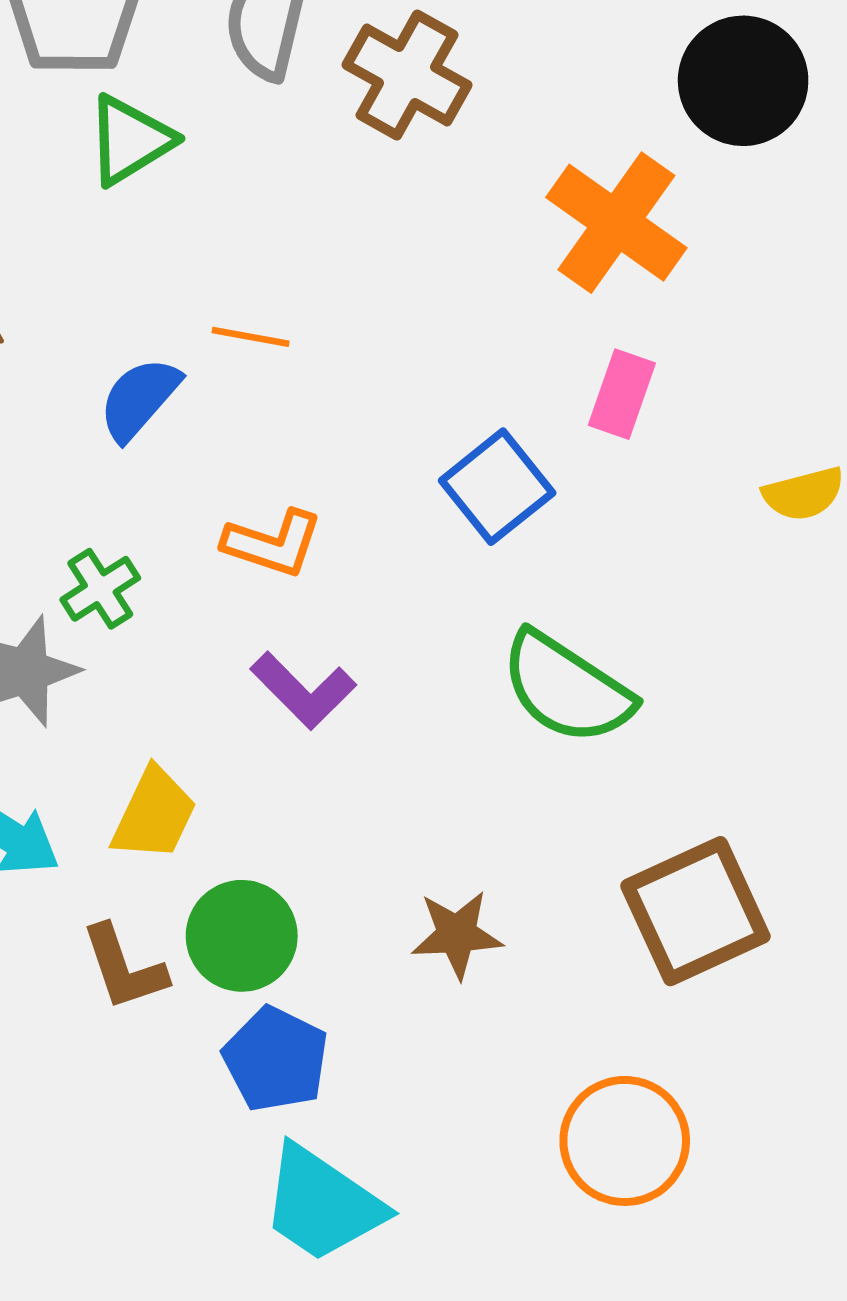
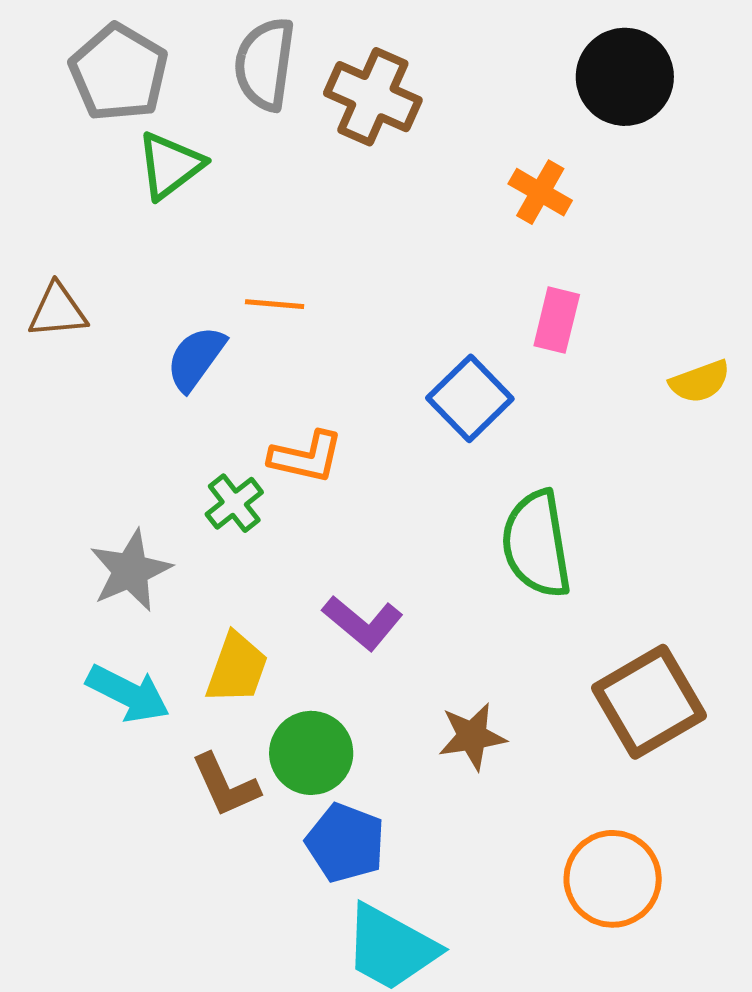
orange cross: (616, 223) -> (540, 192), size x0.6
green cross: (100, 589) -> (234, 503), moved
green semicircle: (567, 688) -> (536, 544), turned 53
purple L-shape: (303, 690) -> (363, 623), moved

